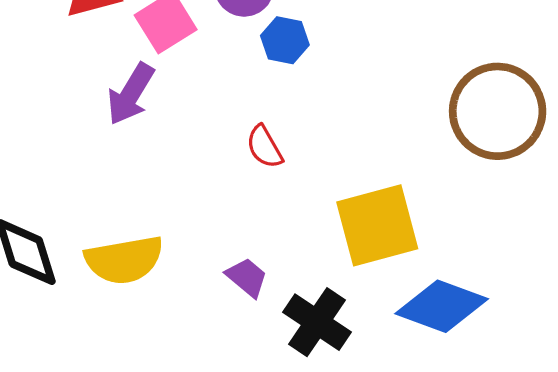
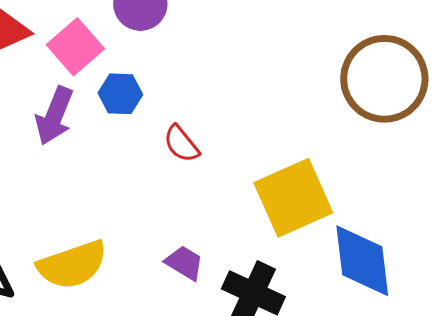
blue hexagon: (285, 40) -> (120, 94), moved
blue diamond: (442, 306) -> (362, 261), turned 72

